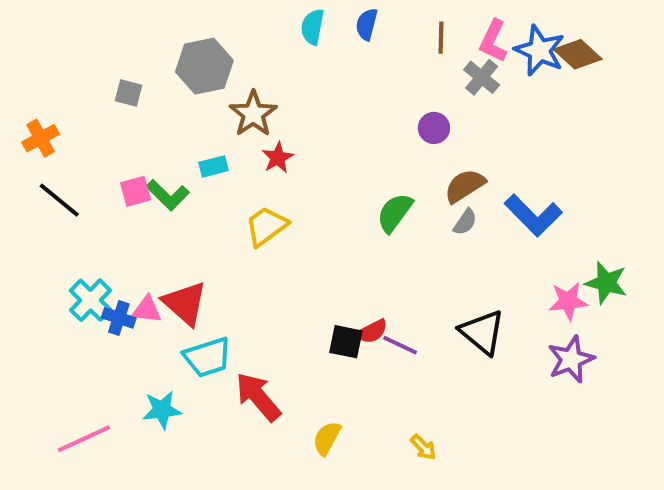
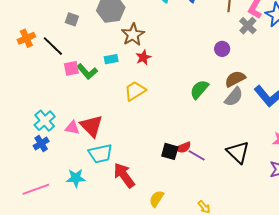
black line: (59, 200) -> (53, 46), moved
gray semicircle: (465, 222) -> (234, 97), size x1.5
blue cross: (119, 318) -> (41, 143), moved, turned 35

